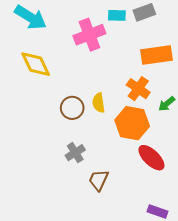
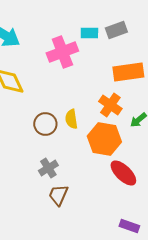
brown trapezoid: (99, 180) -> (58, 195), moved

